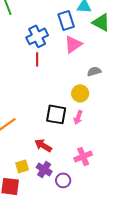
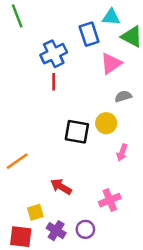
pink triangle: (73, 44) -> (111, 63), moved
black square: (56, 114) -> (77, 132), moved
pink arrow: (78, 117) -> (122, 152), moved
purple cross: (44, 169) -> (56, 231), moved

